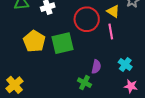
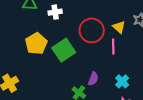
green square: (62, 43) -> (64, 50), turned -30

